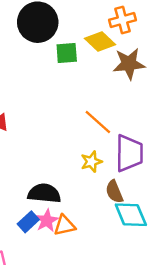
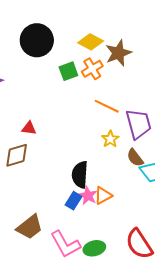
orange cross: (123, 20) -> (92, 69), moved
green square: (67, 53) -> (68, 71), moved
black semicircle: (44, 193) -> (80, 175), turned -76

